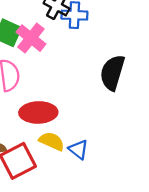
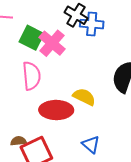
yellow semicircle: (52, 141) -> (84, 97), moved

